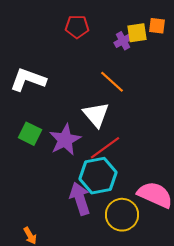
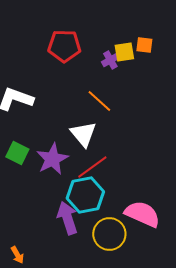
red pentagon: (77, 27) -> (64, 46), size x1.4

